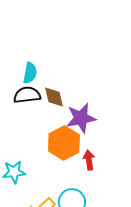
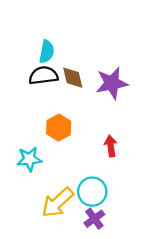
purple star: (81, 118) -> (112, 83), moved
orange hexagon: (64, 143) -> (59, 128), moved, size x0.7

